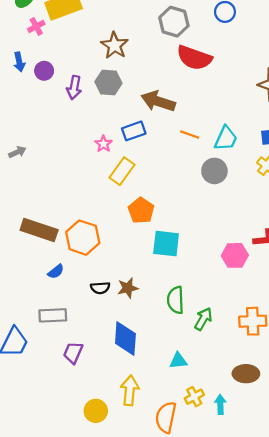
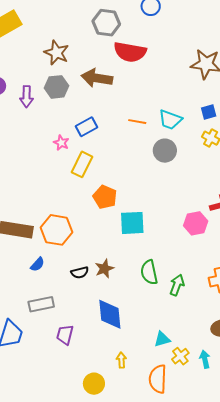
brown arrow: (158, 101) -> (97, 78), moved
cyan trapezoid: (226, 138) -> (170, 120), turned 95
cyan triangle: (178, 361) -> (162, 339), moved
yellow arrow: (130, 390) -> (121, 360), size x0.6

